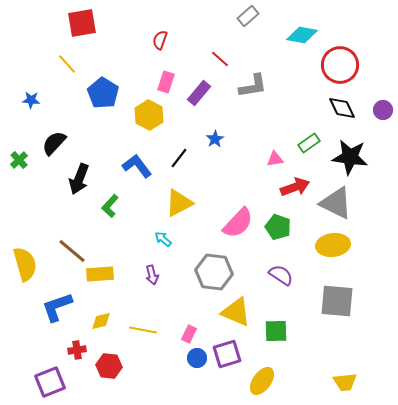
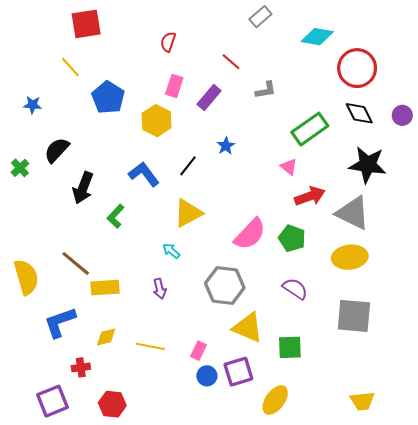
gray L-shape: (253, 86) -> (266, 90), size x0.7
green rectangle: (309, 143) -> (310, 129), moved, size x1.6
pink triangle: (275, 159) -> (289, 167), turned 48
red hexagon: (109, 366) -> (112, 404), moved

